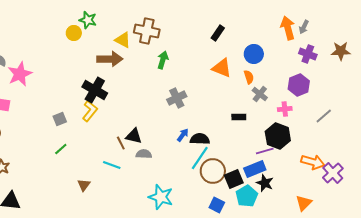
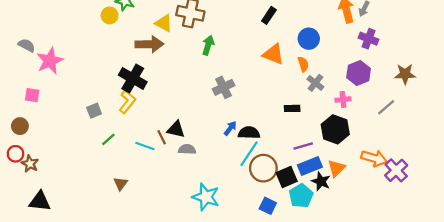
brown star: (341, 51) -> (405, 74), moved
green line: (61, 149) -> (108, 139), moved
purple line: (265, 151) -> (303, 146), moved
cyan line: (112, 165) -> (145, 146), moved
orange triangle: (304, 203) -> (336, 168), moved

